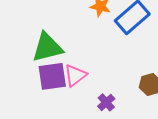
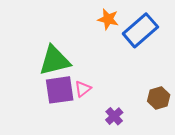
pink triangle: (75, 75) -> (83, 89), size x0.7

